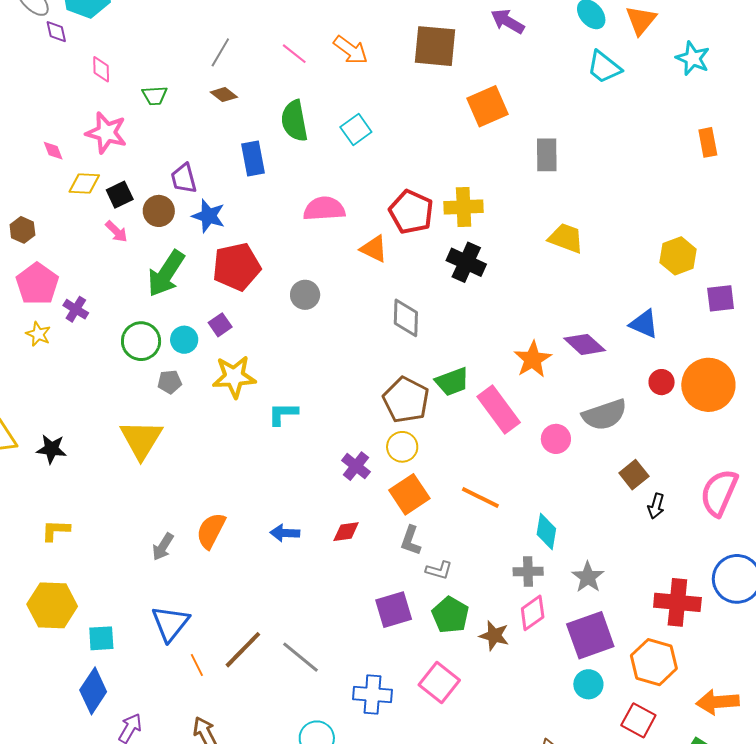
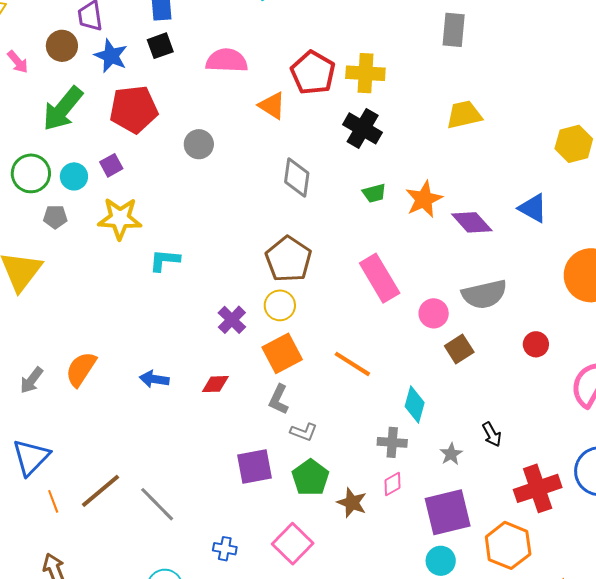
black square: (120, 195) -> (160, 46), moved
yellow trapezoid: (566, 238) -> (464, 115), turned -39
orange star: (533, 359) -> (424, 199), moved
green trapezoid: (452, 382) -> (374, 193), moved, size x0.7
red circle: (662, 382) -> (536, 344), moved
brown square: (634, 475) -> (459, 349), moved
black arrow: (656, 506) -> (492, 434), moved, turned -50
gray star: (588, 577) -> (451, 454), size x0.7
red cross: (677, 602) -> (538, 488), turned -30
pink diamond: (533, 613) -> (392, 484), size x0.7
blue cross: (372, 694) -> (225, 549), size x0.6

